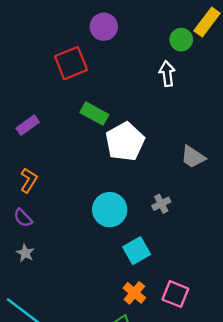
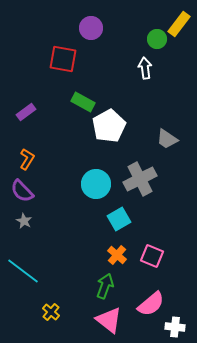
red square: (71, 63) -> (63, 59), turned 32
gray cross: (161, 204) -> (140, 179), size x2.0
purple semicircle: (23, 218) -> (22, 191), size x1.4

